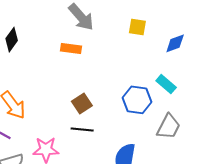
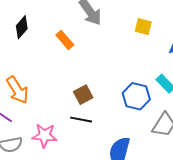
orange rectangle: (71, 48) -> (65, 40), moved, turned 36

